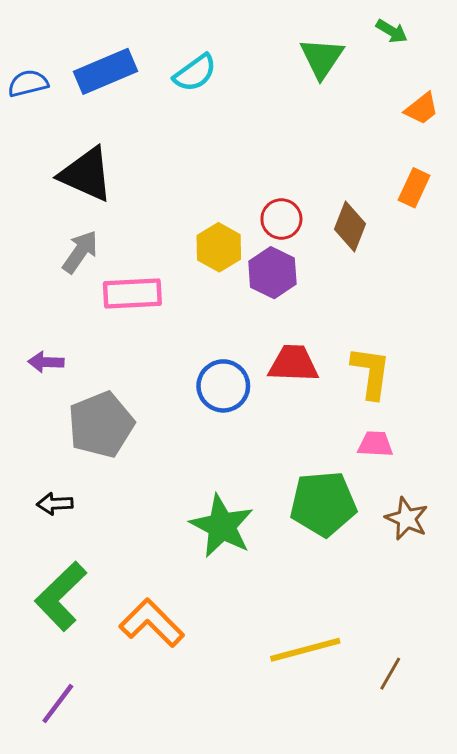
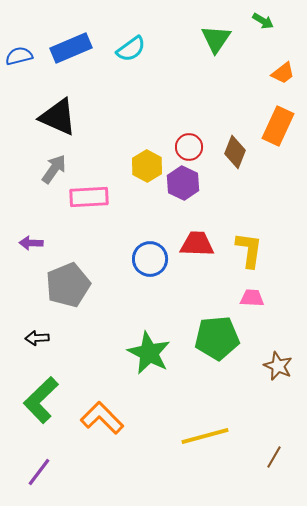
orange rectangle: (414, 188) -> (278, 126), size x1.5
brown star: (407, 519) -> (278, 366), moved
brown line: (390, 674) -> (274, 457), moved

